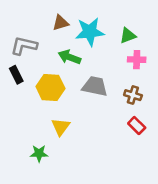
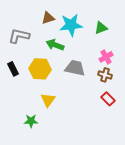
pink cross: (137, 60) -> (106, 57), moved, turned -32
black rectangle: (16, 75) -> (13, 69), moved

